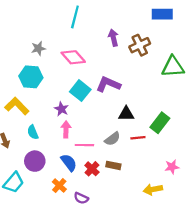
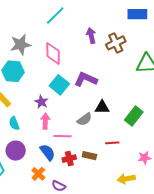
cyan line: (75, 17) -> (55, 16), turned 30
gray star: (38, 48) -> (21, 45), size x1.5
pink diamond: (73, 57) -> (53, 53), turned 40
red line: (138, 138) -> (112, 143), moved
gray semicircle: (112, 139) -> (84, 119), moved
red cross: (92, 169) -> (69, 159), turned 32

